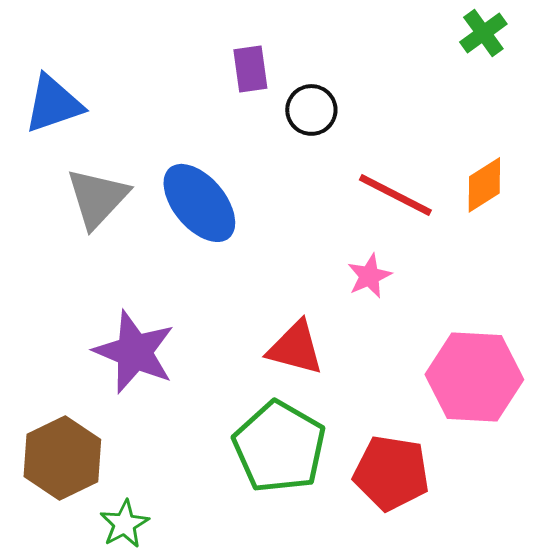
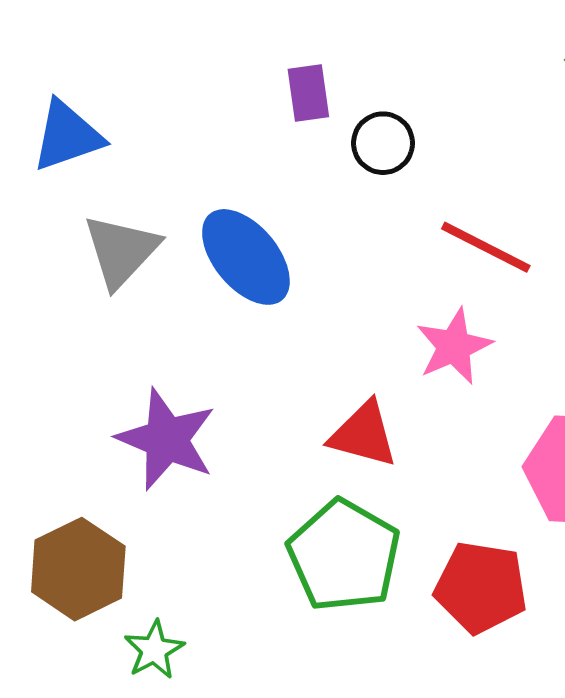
pink star: (369, 276) -> (454, 346), size x1.4

